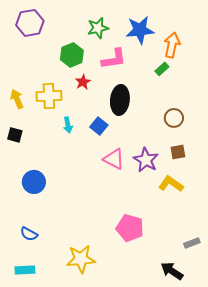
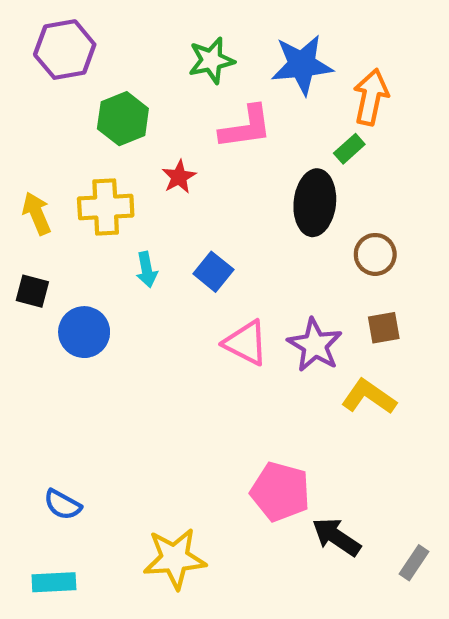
green hexagon: (72, 55) -> (123, 119), moved
black ellipse: (120, 100) -> (315, 203), moved
blue circle: (34, 182) -> (84, 332), moved
gray rectangle: (192, 243) -> (414, 563), moved, turned -35
black arrow: (172, 271) -> (336, 537), moved

